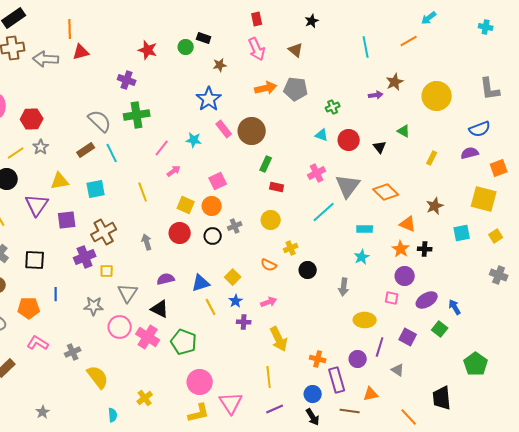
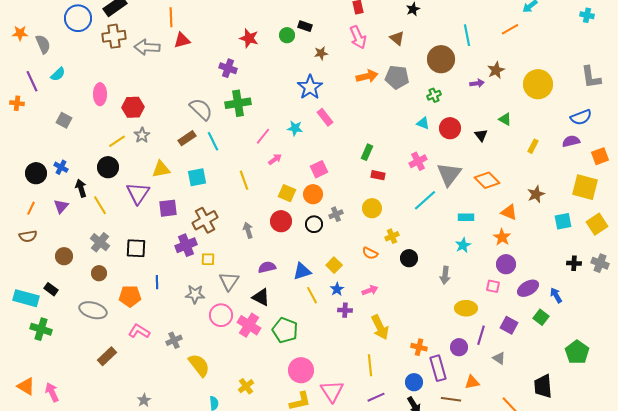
brown circle: (252, 131) -> (441, 59), moved
yellow square: (496, 236) -> (597, 224), size x1.5
black cross: (425, 249) -> (574, 263), moved

